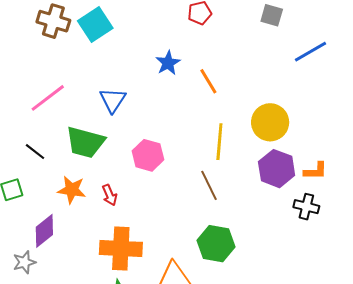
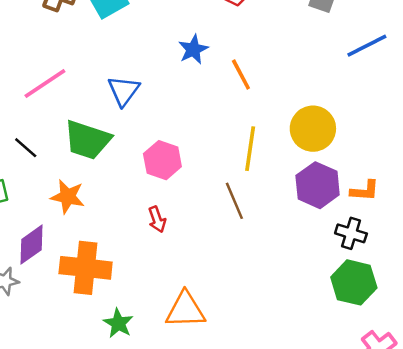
red arrow: (110, 195) -> (157, 219), moved
green hexagon: (216, 244) -> (354, 282), moved
orange cross: (121, 248) -> (86, 268), moved

